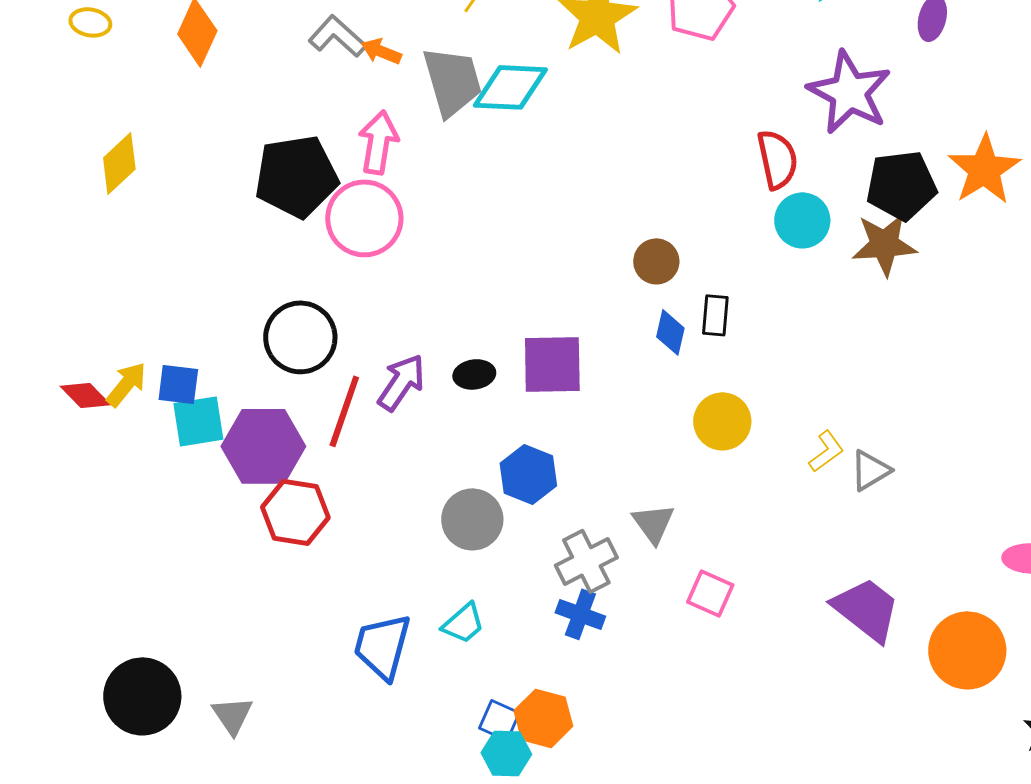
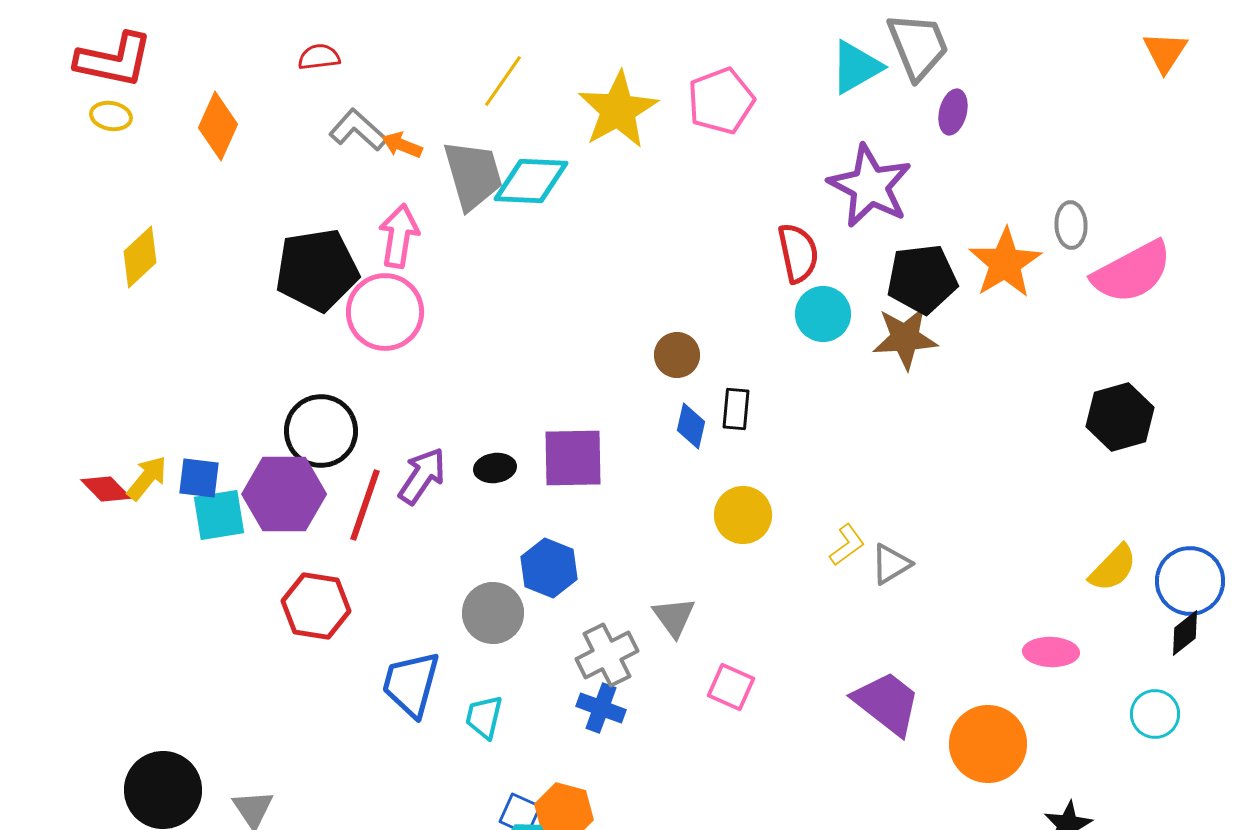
purple hexagon: (263, 446) -> (284, 494), moved
cyan trapezoid: (463, 623) -> (484, 717), turned 144
blue trapezoid: (382, 646) -> (411, 684), moved

